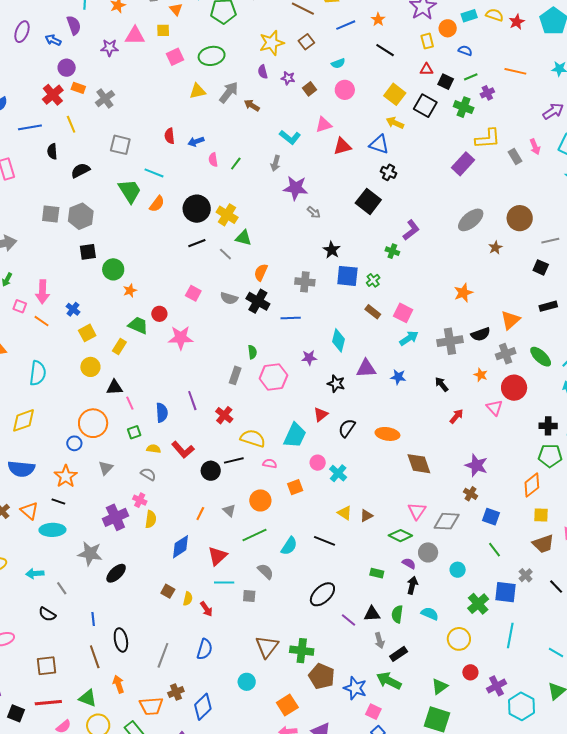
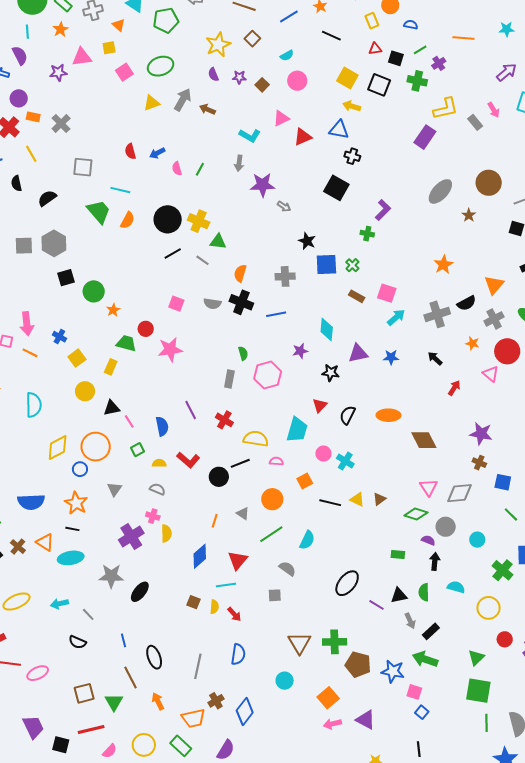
yellow diamond: (23, 420) -> (58, 448), moved
black line: (325, 541) -> (330, 503), moved
cyan line: (224, 583) -> (226, 585), moved
green triangle: (88, 698) -> (114, 702), moved, turned 48

